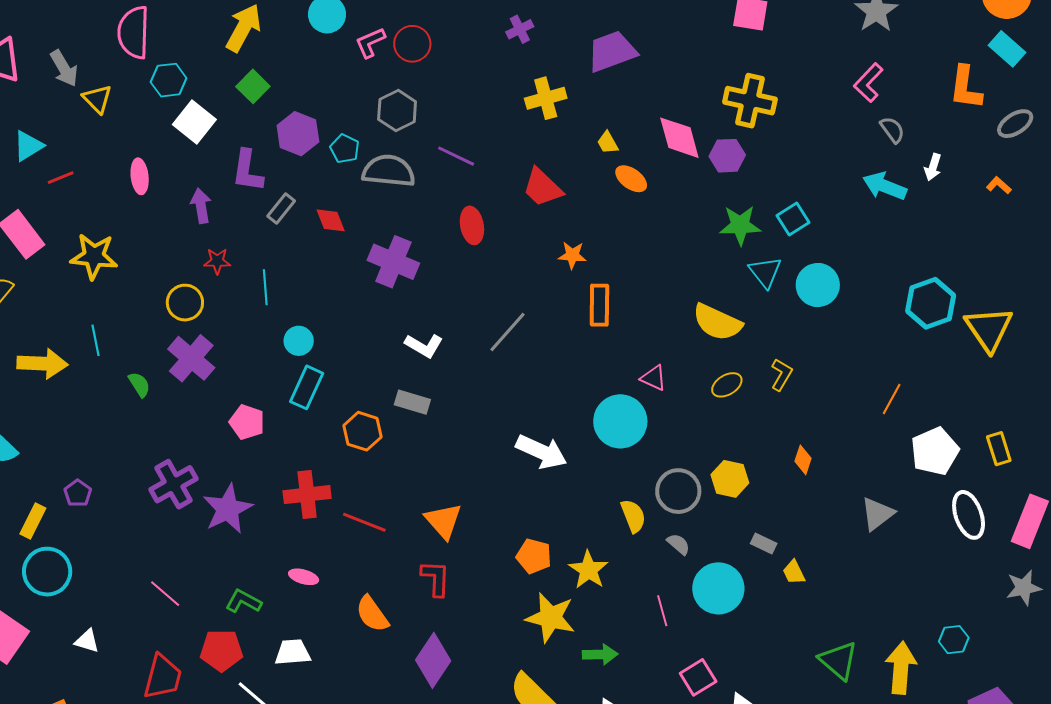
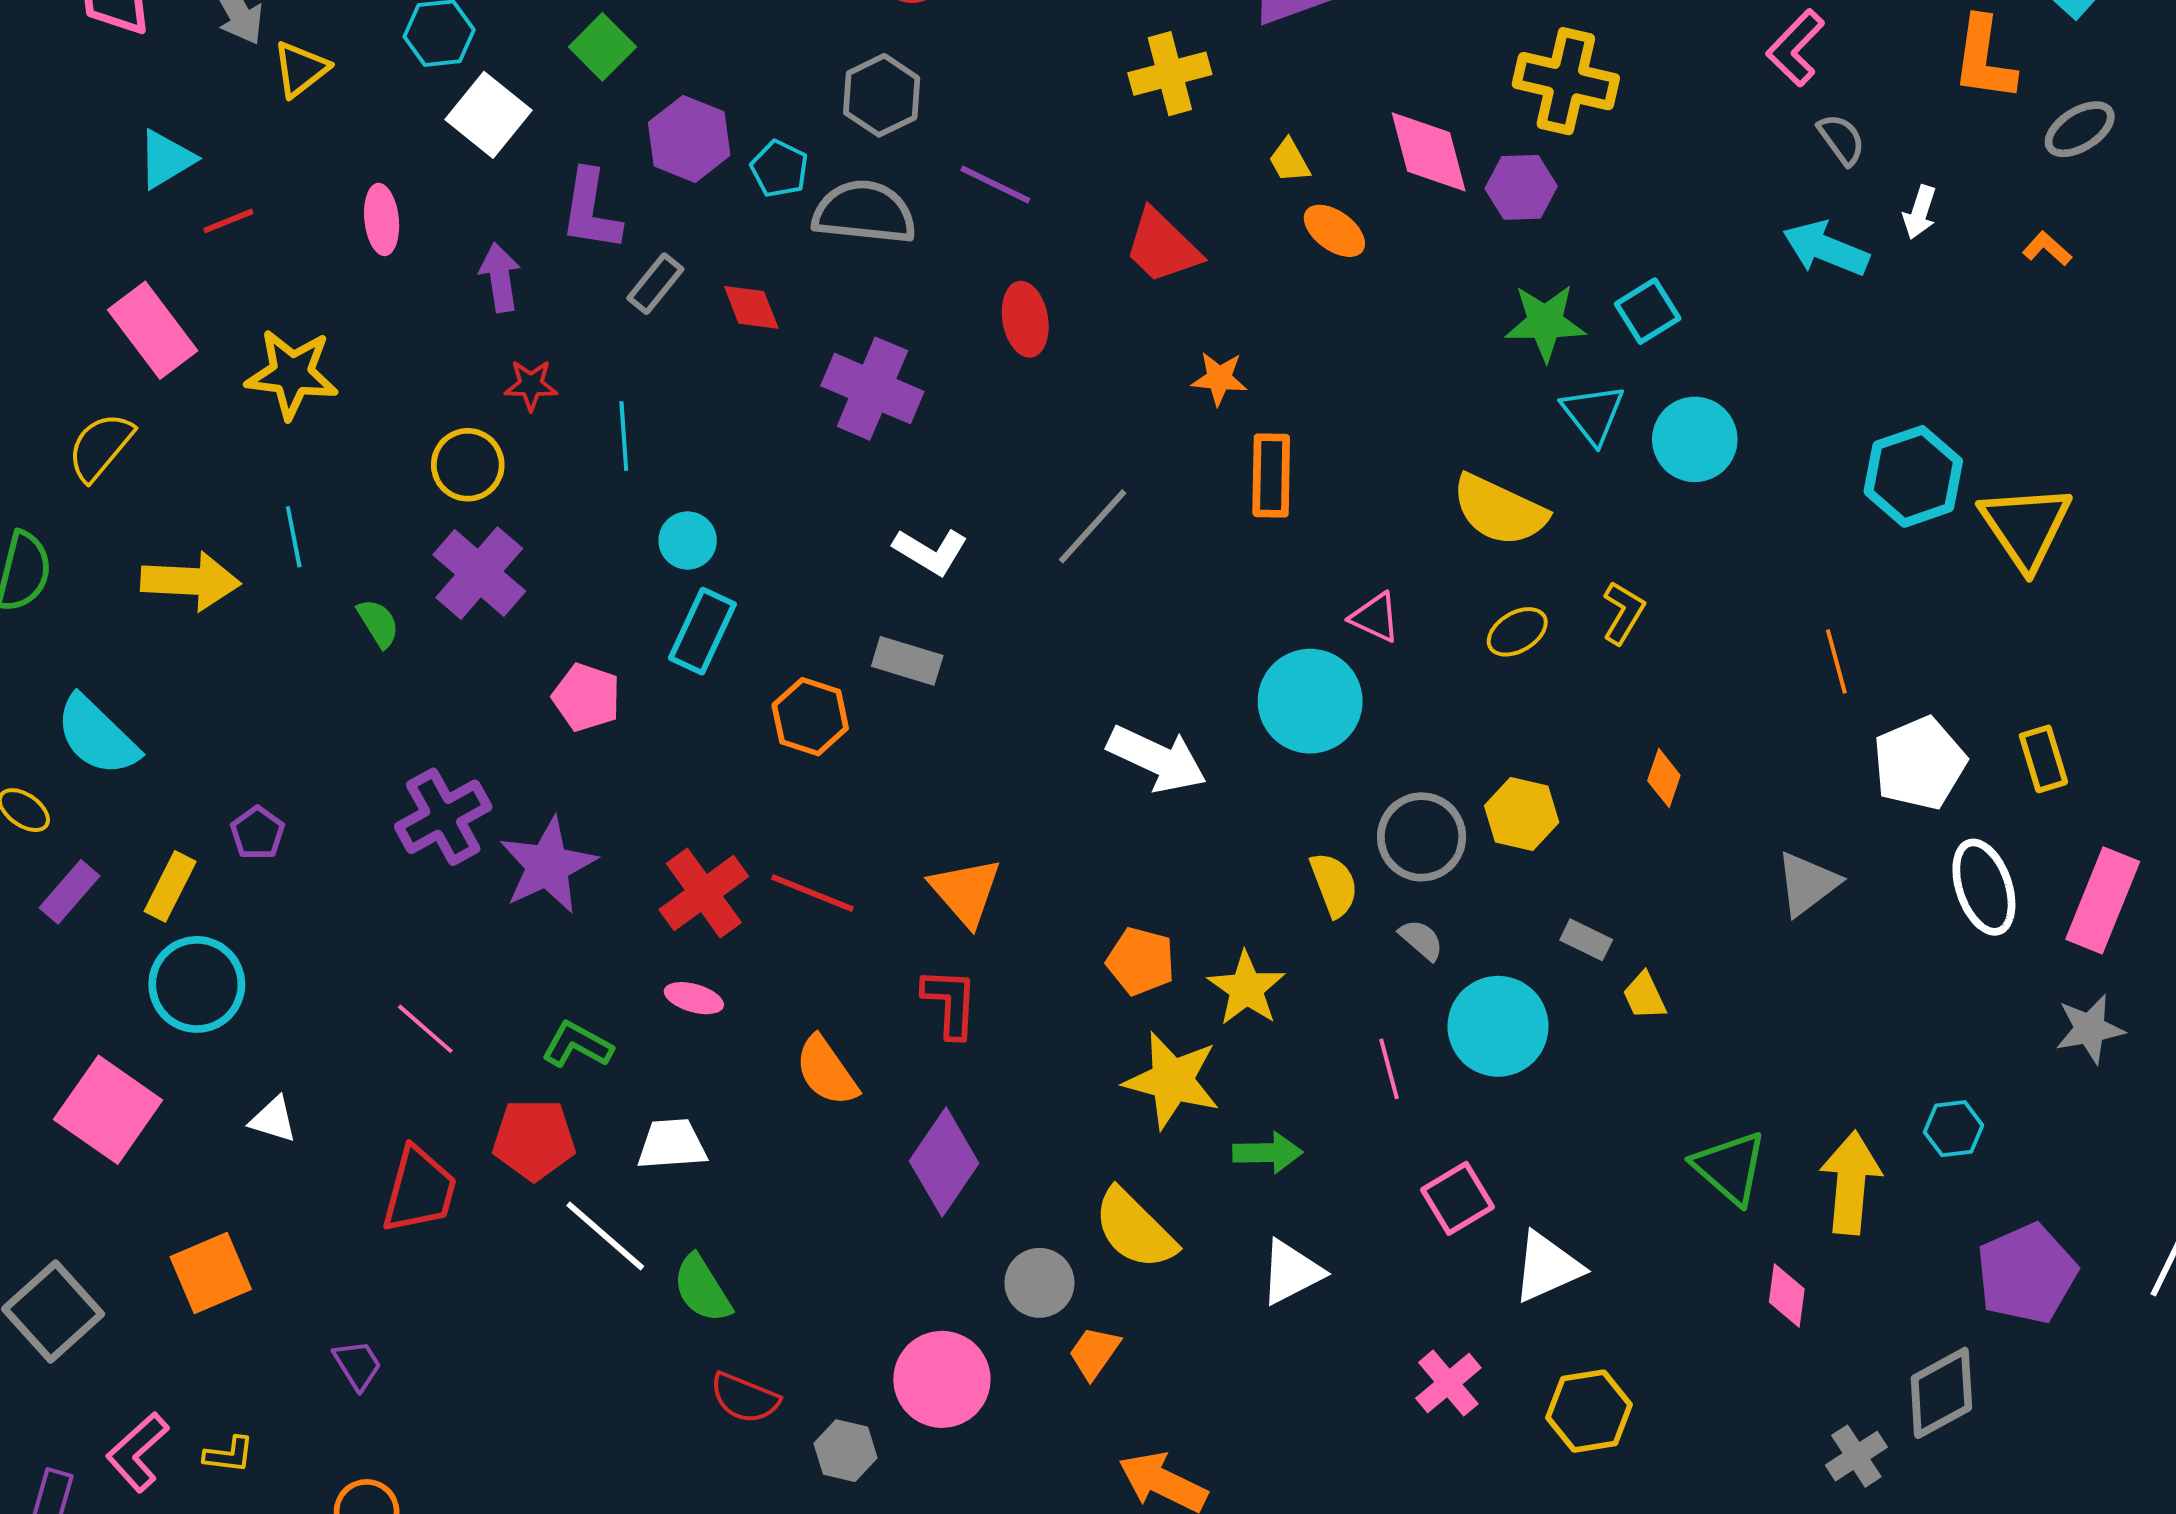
yellow triangle: (97, 99) -> (301, 69), turned 36
orange line: (892, 399) -> (1836, 661), turned -44
red cross: (307, 495) -> (704, 893), moved, turned -30

